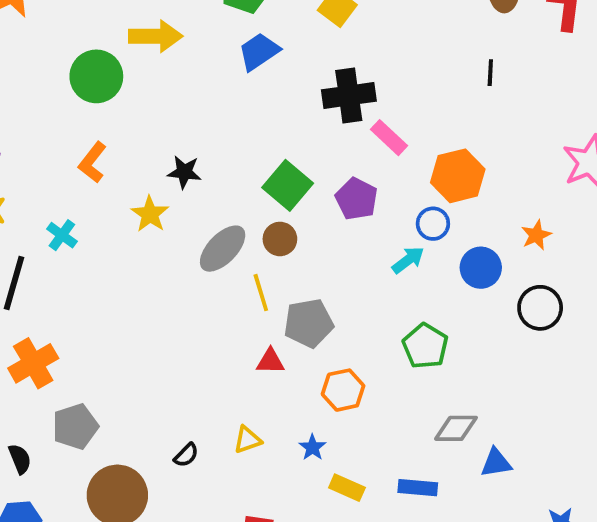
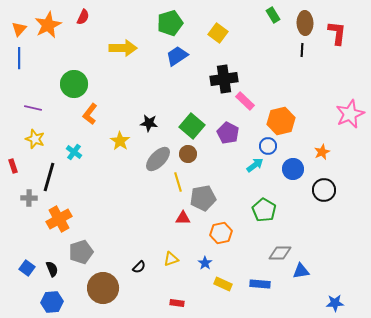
black line: (490, 73) -> (302, 50), moved
green circle: (96, 76) -> (74, 84), moved
black star: (184, 172) -> (149, 123), moved

